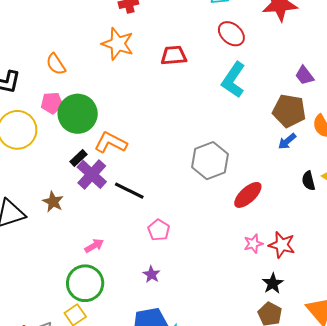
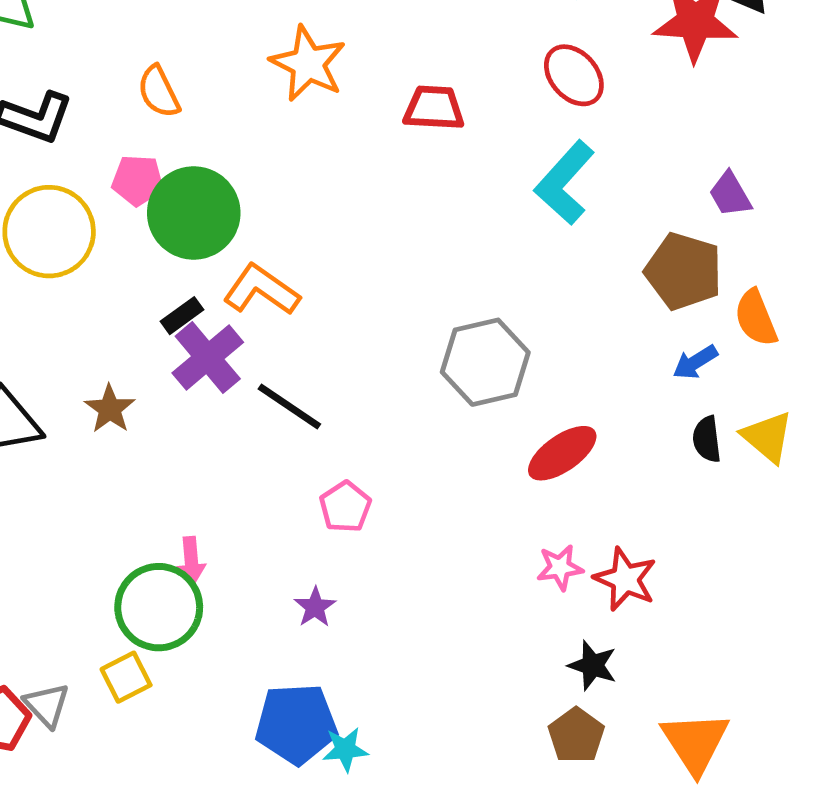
blue arrow: (287, 141) -> (695, 362), moved
pink arrow: (94, 246) -> (191, 560), moved, turned 108
black star: (273, 283) -> (593, 665), turned -30

